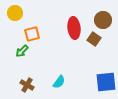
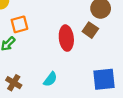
red ellipse: (74, 28) -> (66, 38), moved

